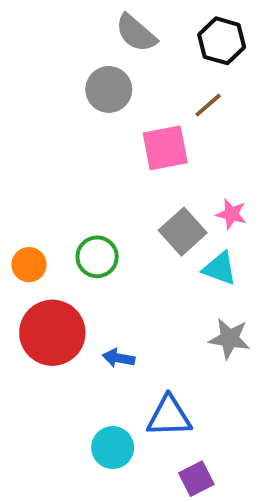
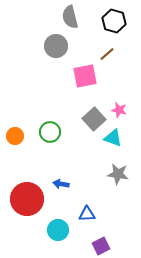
gray semicircle: (136, 33) -> (70, 17), turned 35
red circle: (52, 333) -> (27, 199), moved
blue triangle: (169, 416) -> (87, 214), size x0.7

